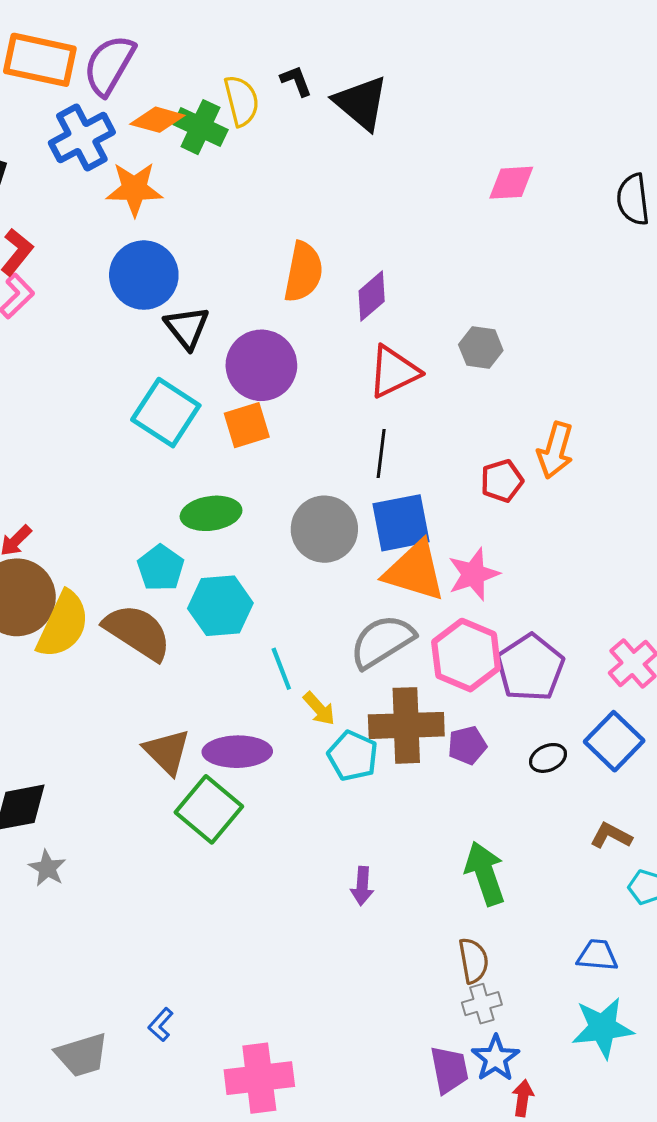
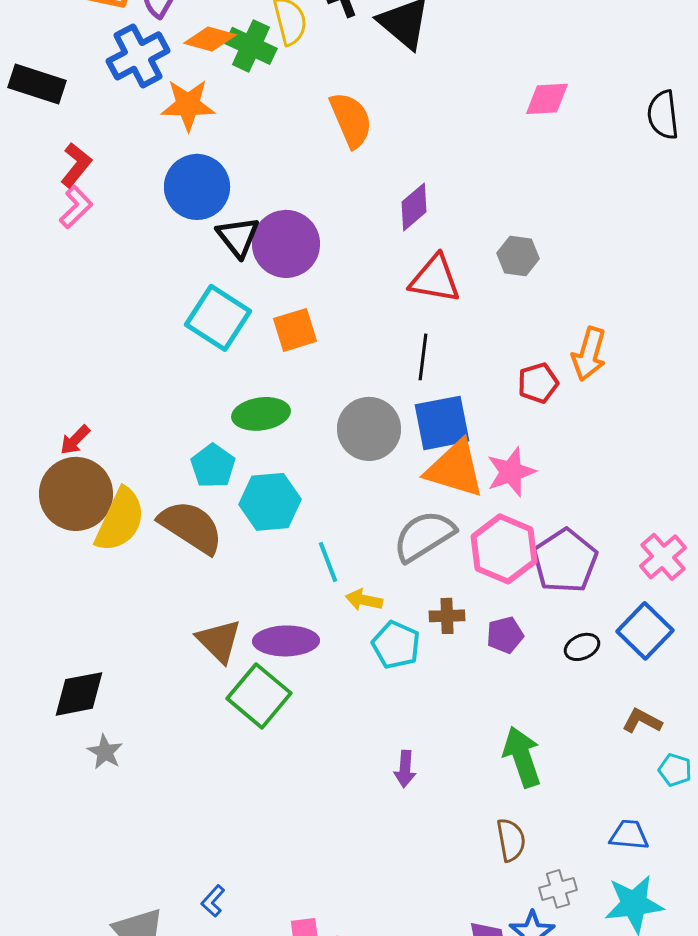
orange semicircle: (303, 272) -> (351, 120), moved, turned -34
purple circle: (261, 365) -> (286, 244), moved
red triangle: (394, 372) -> (435, 279), turned 36
yellow arrow: (319, 709) -> (364, 600), turned 144
brown cross: (406, 725) -> (447, 616), size x0.5
gray cross: (482, 1004) -> (558, 889), moved

